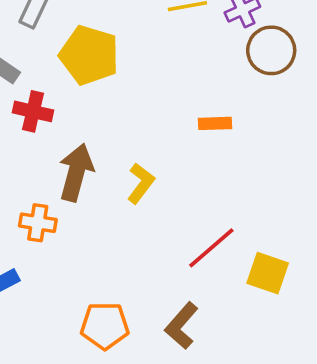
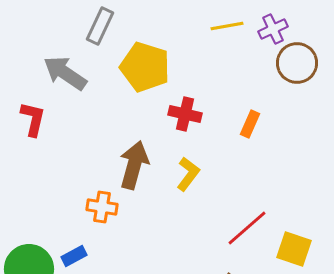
red cross: (33, 111) -> (185, 114), moved
orange rectangle: (215, 123) -> (250, 124), turned -64

